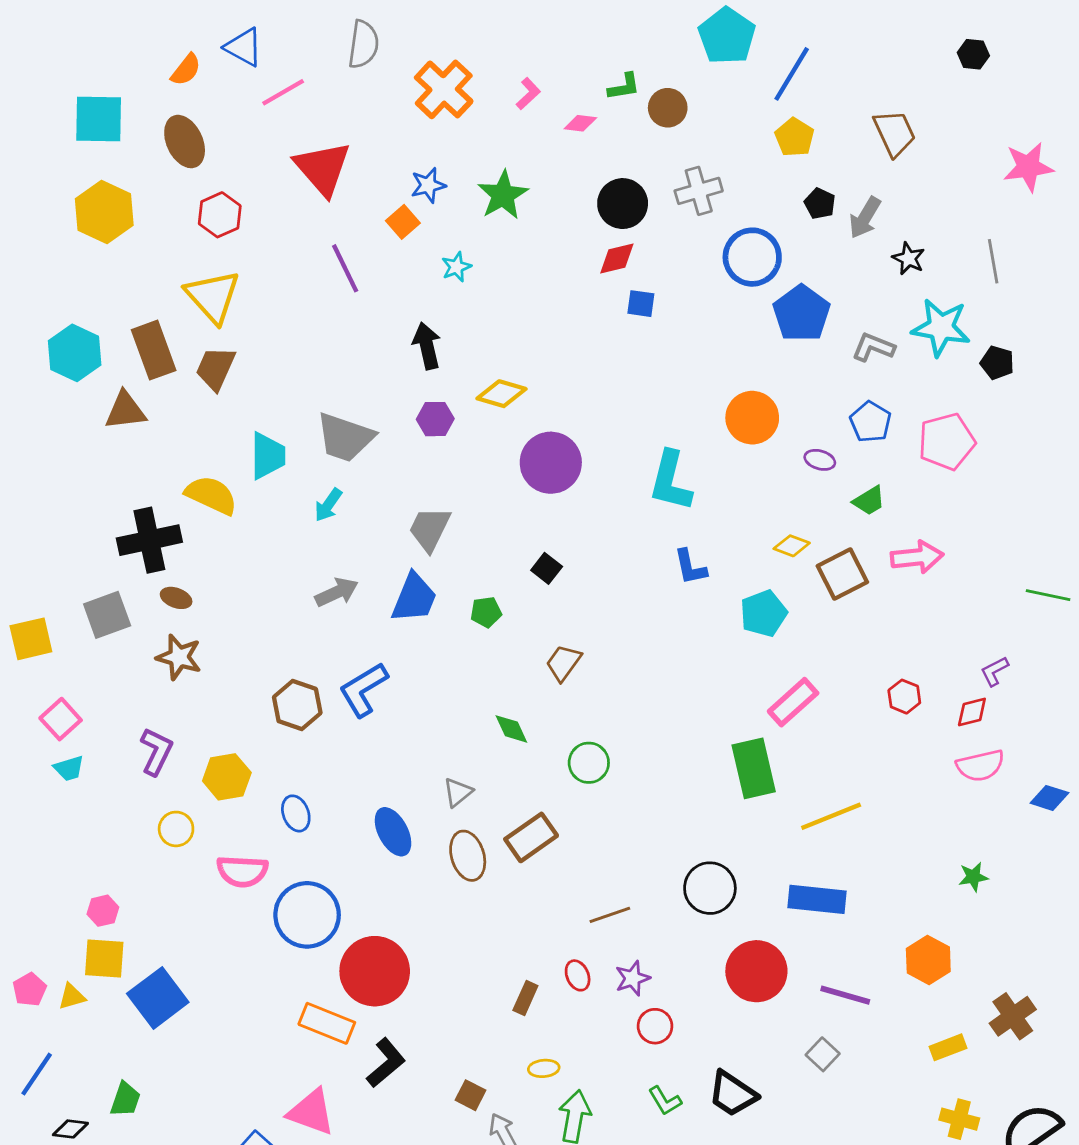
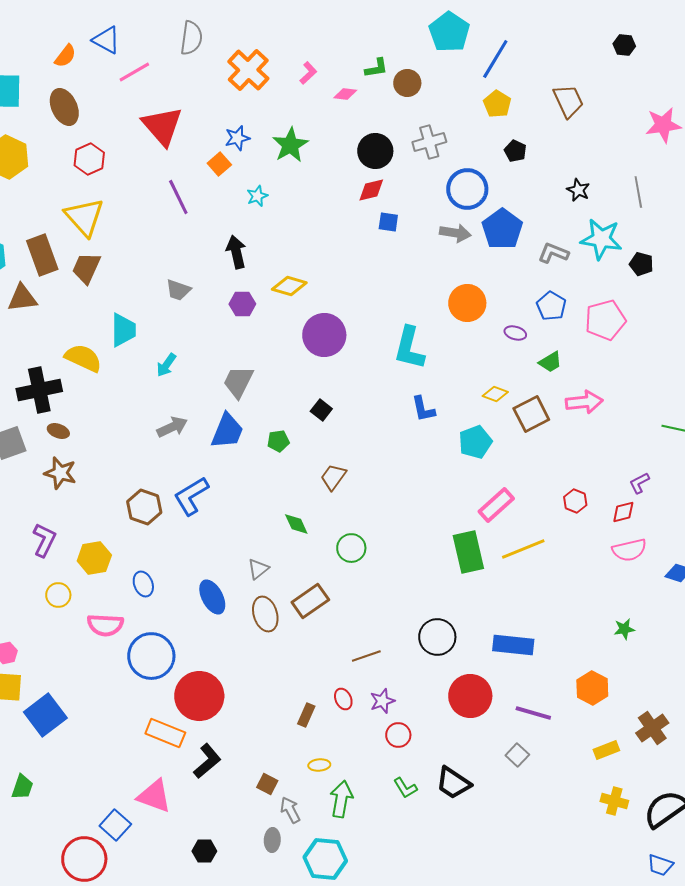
gray arrow: (865, 218) -> (455, 233), moved, turned -112
gray trapezoid: (345, 437) -> (178, 290), moved, size x0.6
yellow line: (831, 816) -> (523, 549), moved

